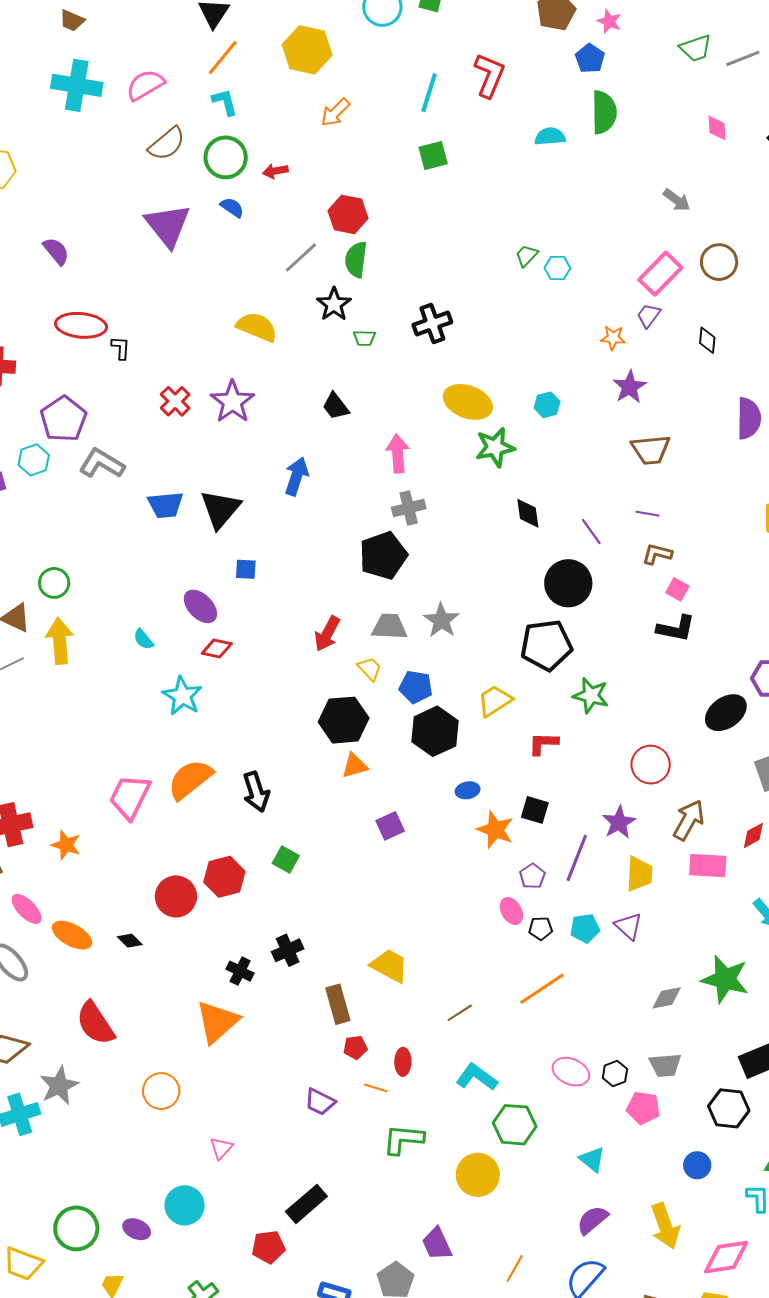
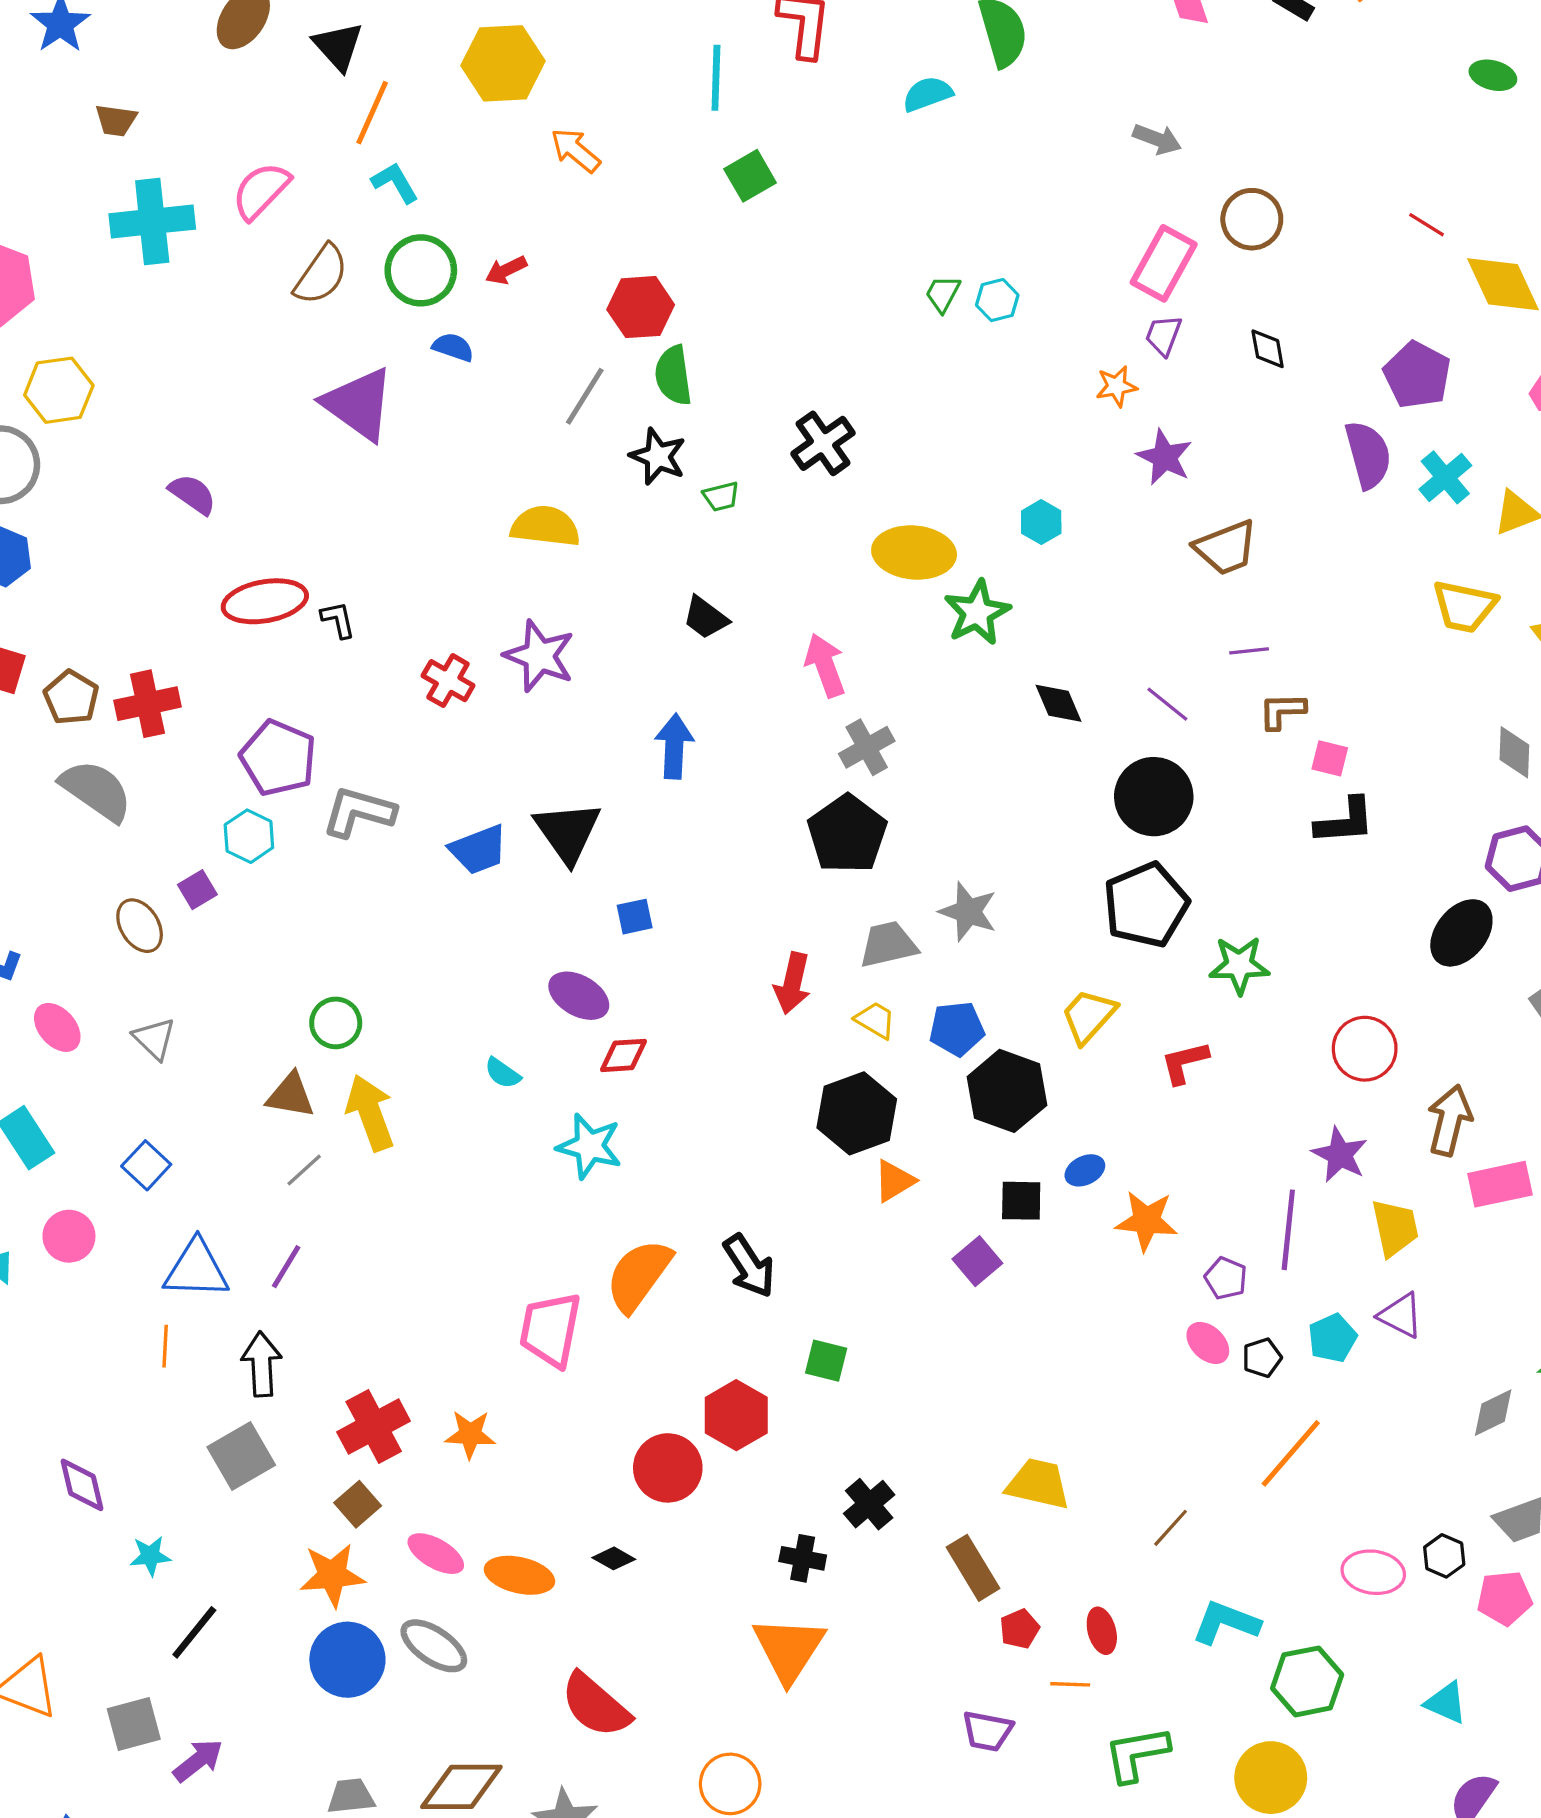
orange arrow: (335, 112) -> (575, 150), turned 100
black square: (535, 810) -> (1021, 1201), moved

